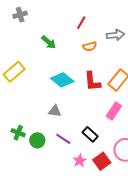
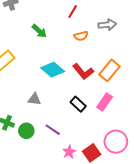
red L-shape: (92, 81) -> (83, 72), turned -35
gray triangle: (55, 111) -> (34, 99), moved
black rectangle: (90, 134) -> (78, 104), moved

